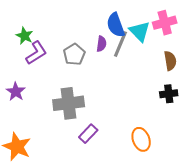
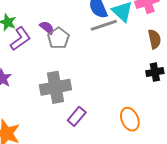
purple semicircle: (101, 44) -> (47, 28), moved, turned -56
gray line: (120, 44) -> (104, 25), turned 52

